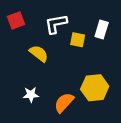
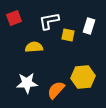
yellow semicircle: (39, 54) -> (34, 47), turned -42
white star: (31, 95) -> (27, 83), size x1.5

